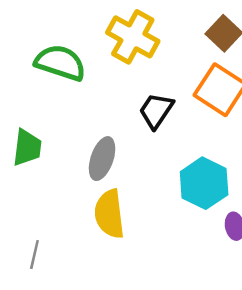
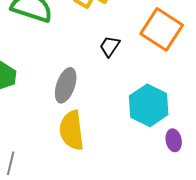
black trapezoid: (156, 111) -> (110, 46), size x0.7

